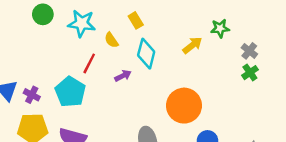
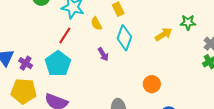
red line: (89, 63) -> (65, 35), moved
purple arrow: (123, 76) -> (103, 54), turned 80
orange circle: (184, 106) -> (152, 84), size x0.6

